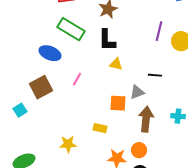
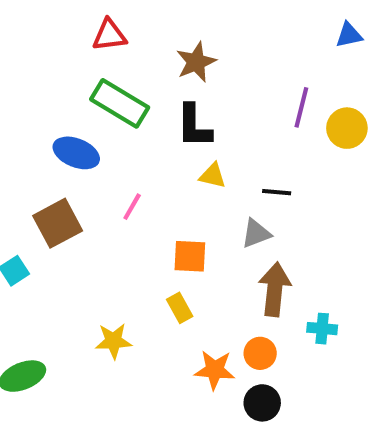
black line: (155, 75) -> (277, 192), moved
orange square: (118, 103) -> (190, 256), moved
cyan cross: (178, 116) -> (322, 329), moved
yellow rectangle: (100, 128) -> (180, 308), turned 48

